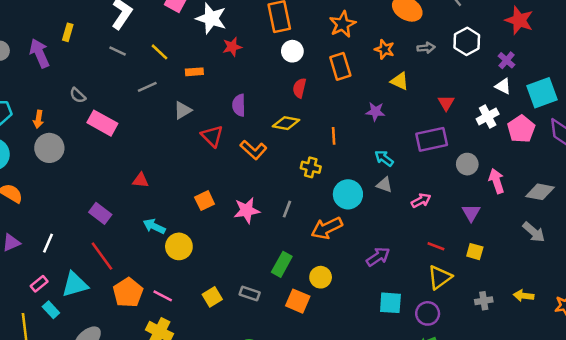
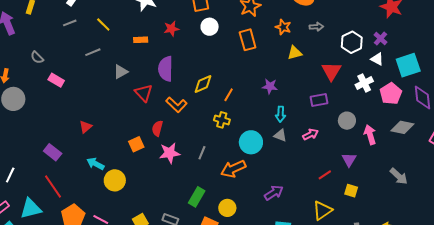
white hexagon: (467, 41) -> (352, 42), moved
red star: (232, 47) -> (171, 29), moved
gray line: (118, 51) -> (70, 23), turned -48
orange rectangle: (194, 72) -> (141, 40), moved
yellow triangle: (400, 81) -> (295, 53), turned -42
red semicircle: (299, 88) -> (157, 128), moved
red triangle: (446, 103) -> (331, 71), size x1.5
purple semicircle: (239, 105) -> (166, 69), size x1.4
purple star: (375, 111) -> (270, 86), moved
pink rectangle: (102, 123) -> (56, 80), size x0.7
yellow diamond: (286, 123) -> (203, 84), turned -35
orange line: (334, 136) -> (229, 95), moved, turned 32
purple rectangle: (432, 139) -> (319, 100), size x0.7
cyan arrow: (384, 158) -> (281, 114), turned -126
red triangle: (141, 180) -> (86, 127), turned -48
gray diamond: (540, 192) -> (402, 127), moved
pink arrow: (421, 200) -> (310, 134), moved
red line: (436, 246) -> (325, 175), moved, turned -56

